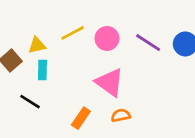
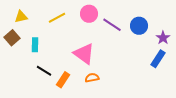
pink circle: (107, 38) -> (89, 14), moved
yellow triangle: (37, 45) -> (21, 17), moved
black line: (30, 102) -> (44, 71), moved

